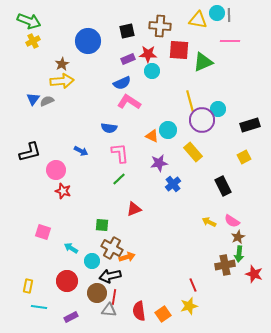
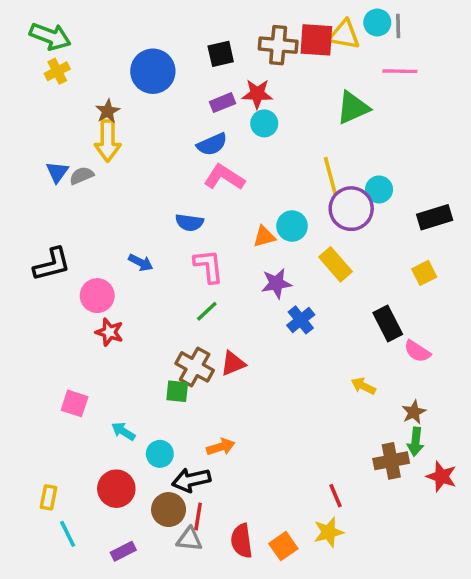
red square: (179, 50) -> (316, 40), moved
yellow arrow: (62, 81) -> (108, 141), turned 95
orange triangle: (152, 136) -> (264, 236), turned -40
pink semicircle: (232, 221) -> (417, 351), moved
brown cross: (112, 248) -> (195, 367), moved
cyan line: (39, 307) -> (68, 534), turned 56

